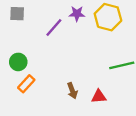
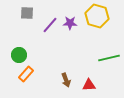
gray square: (17, 14) -> (27, 13), moved
purple star: (77, 14) -> (70, 23), moved

